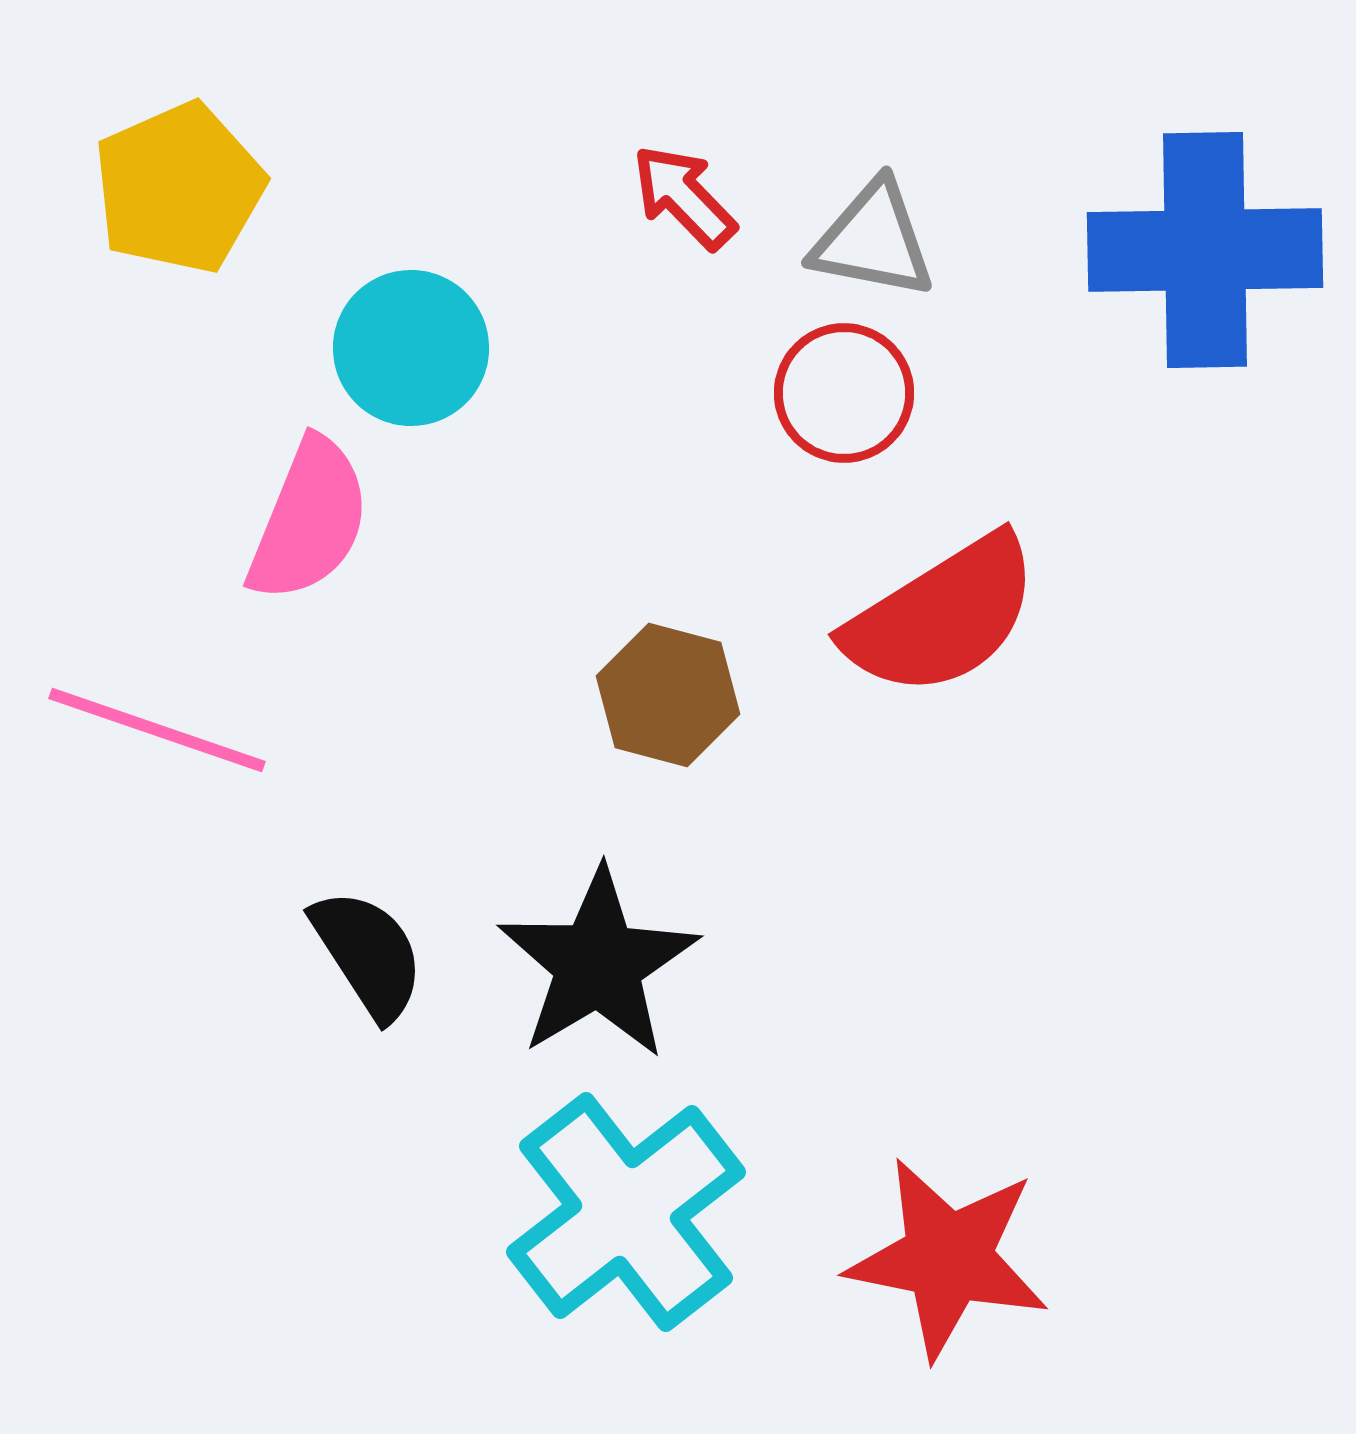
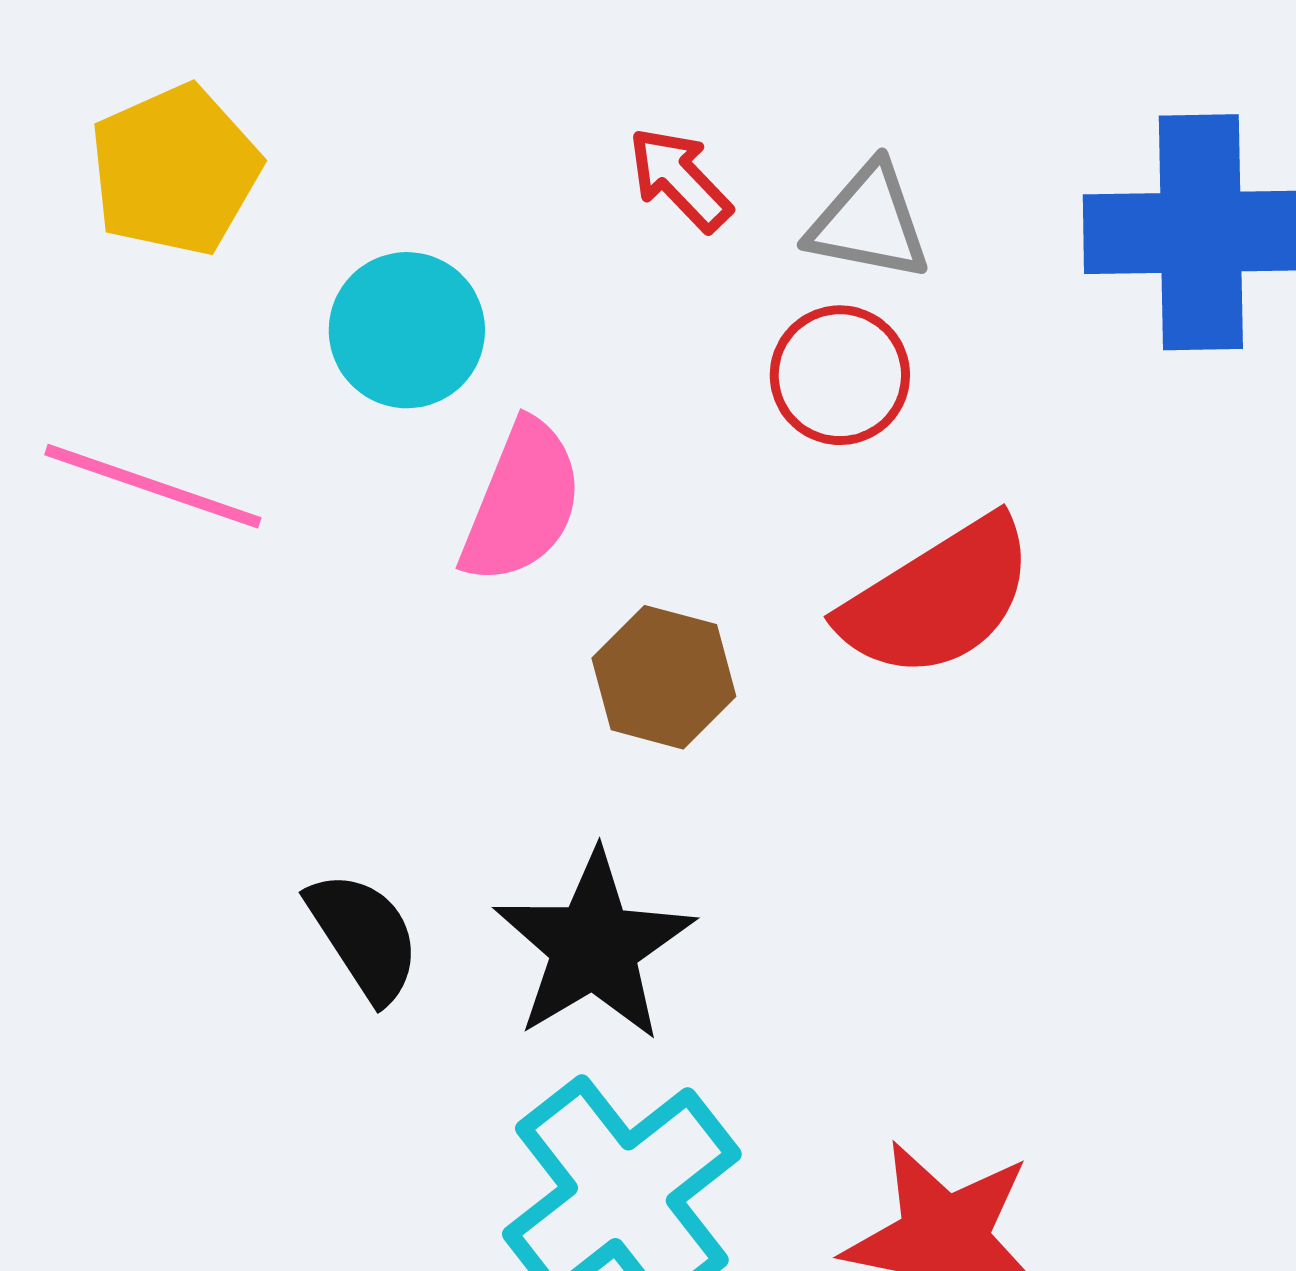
pink semicircle: (309, 520) -> (522, 502), moved
pink line: (157, 730) -> (153, 486), moved

